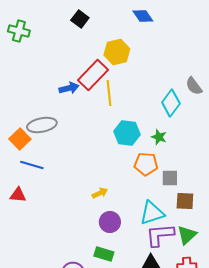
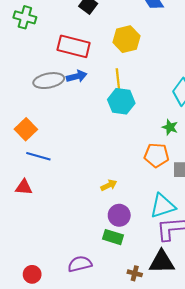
red rectangle: (93, 75) -> (74, 46), moved, turned 60
gray ellipse: (42, 125) -> (49, 81), moved
cyan hexagon: (127, 133) -> (121, 101), moved
green rectangle: (104, 254) -> (113, 237), moved

